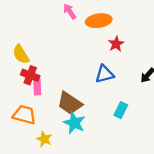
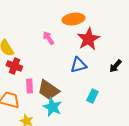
pink arrow: (70, 11) -> (48, 38), moved
red star: (116, 44) -> (88, 39), size x1.6
pink rectangle: (37, 87) -> (29, 86), moved

